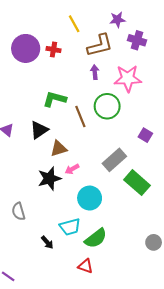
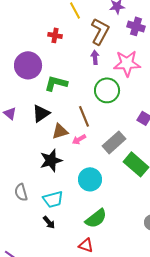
brown L-shape: (100, 45) -> (100, 31), turned -48
purple circle: (26, 48) -> (28, 65), moved
brown line: (80, 117) -> (84, 116), moved
pink arrow: (72, 169) -> (79, 139), moved
cyan trapezoid: (70, 227) -> (53, 199), moved

